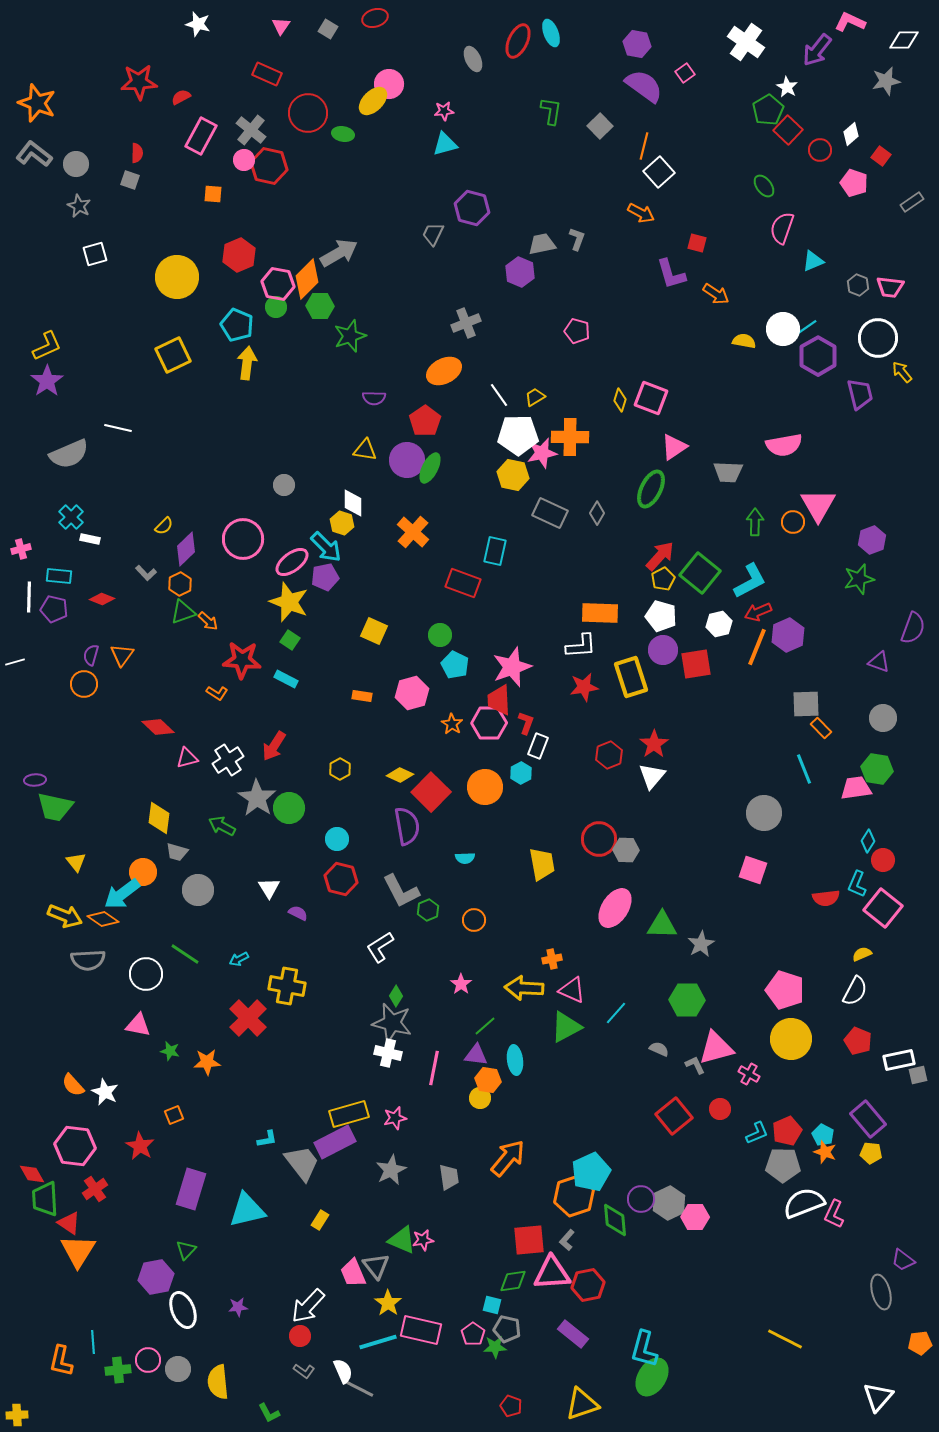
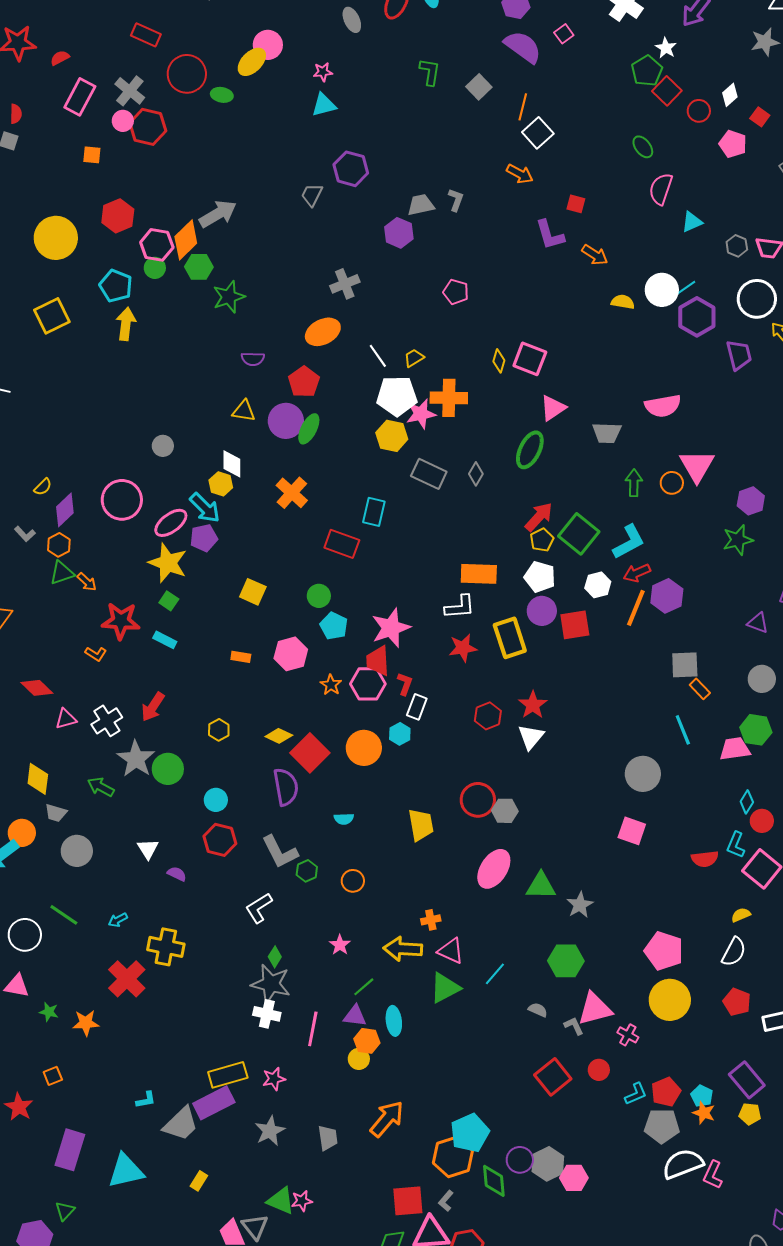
gray trapezoid: (302, 1163) -> (181, 1124), turned 84

